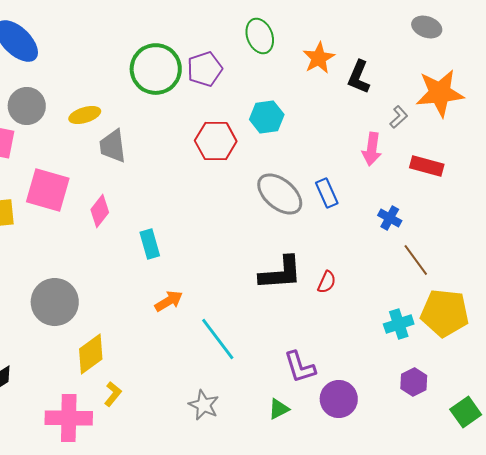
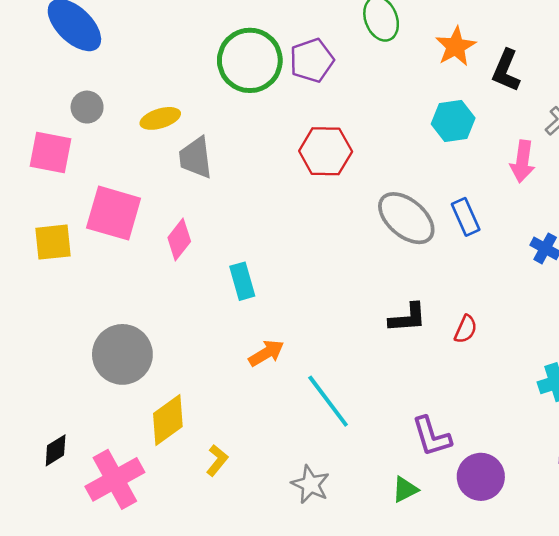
gray circle: (27, 106) -> (87, 107), size x0.7
cyan hexagon: (267, 117) -> (453, 121), moved
black L-shape: (281, 273) -> (408, 318), size x0.7
yellow L-shape: (113, 394) -> (217, 460), moved
pink cross: (69, 418) -> (115, 479), moved, turned -30

